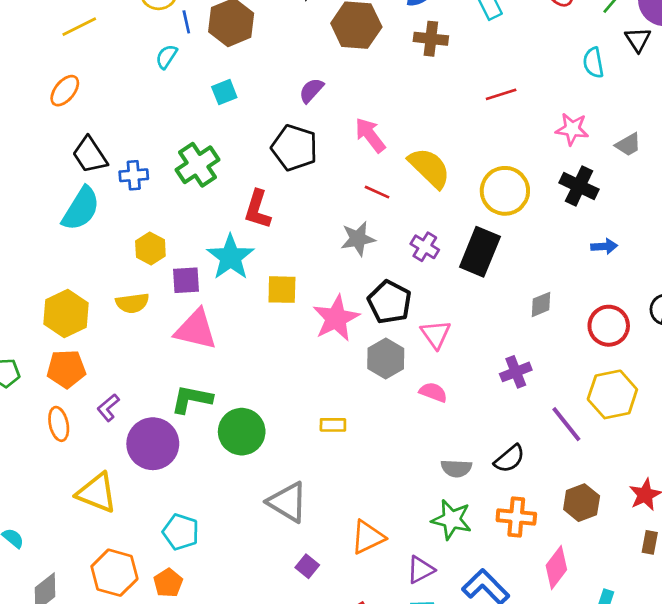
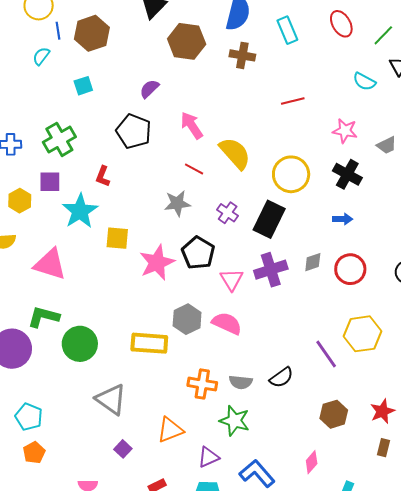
cyan semicircle: (593, 63) -> (364, 82), turned -55
red L-shape: (258, 209) -> (103, 176), size x0.7
blue arrow: (604, 246) -> (343, 219), moved
purple square: (186, 280) -> (50, 182), moved
red circle: (609, 326) -> (350, 269), moved
gray hexagon: (386, 359) -> (187, 319), moved
purple cross: (516, 372) -> (271, 270), moved, size x1.4
pink semicircle: (433, 392) -> (227, 323), size x1.4
yellow rectangle: (333, 425) -> (149, 343), size x1.8
orange cross: (516, 517) -> (202, 384), moved
pink diamond: (556, 567) -> (312, 462), size x0.7
orange pentagon: (168, 583) -> (34, 453), moved

